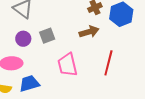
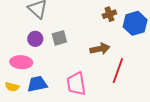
brown arrow: (89, 32) -> (100, 49), moved
pink trapezoid: (67, 65) -> (76, 84), moved

